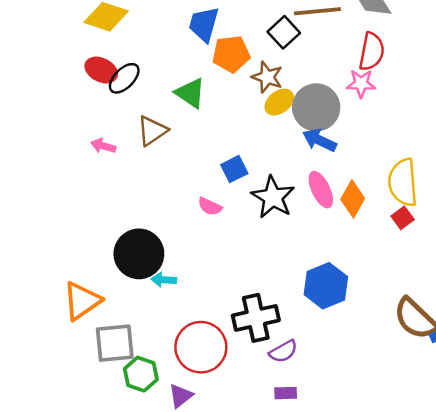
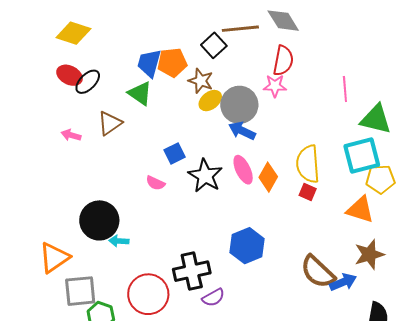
blue trapezoid: (204, 24) -> (149, 63), moved
red square: (403, 218) -> (308, 192), turned -30

